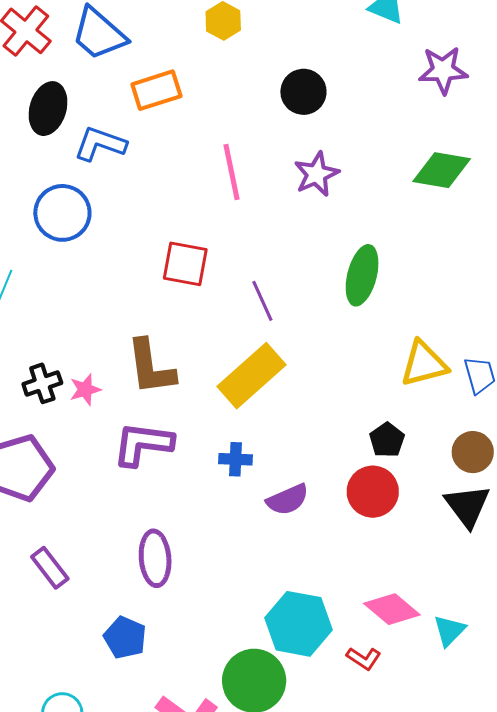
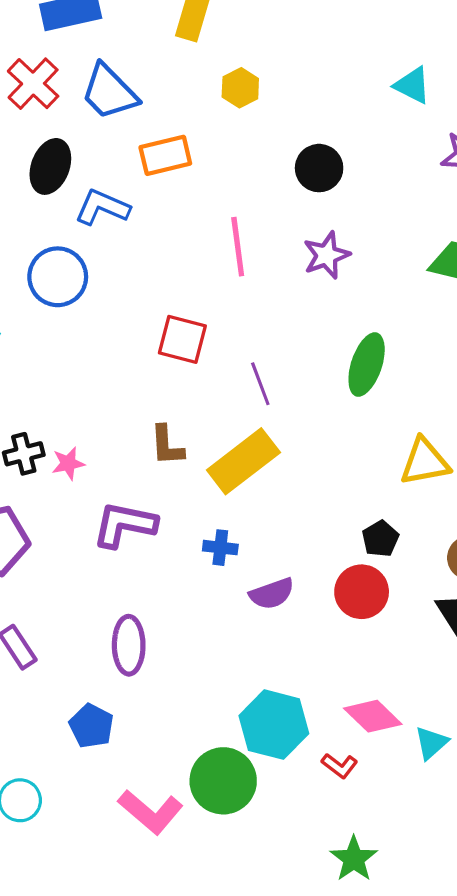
brown L-shape: (151, 367) -> (167, 445), moved, size x0.7

